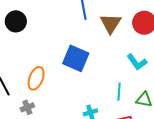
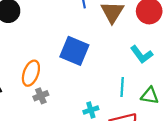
gray cross: (27, 107) -> (41, 96), moved

